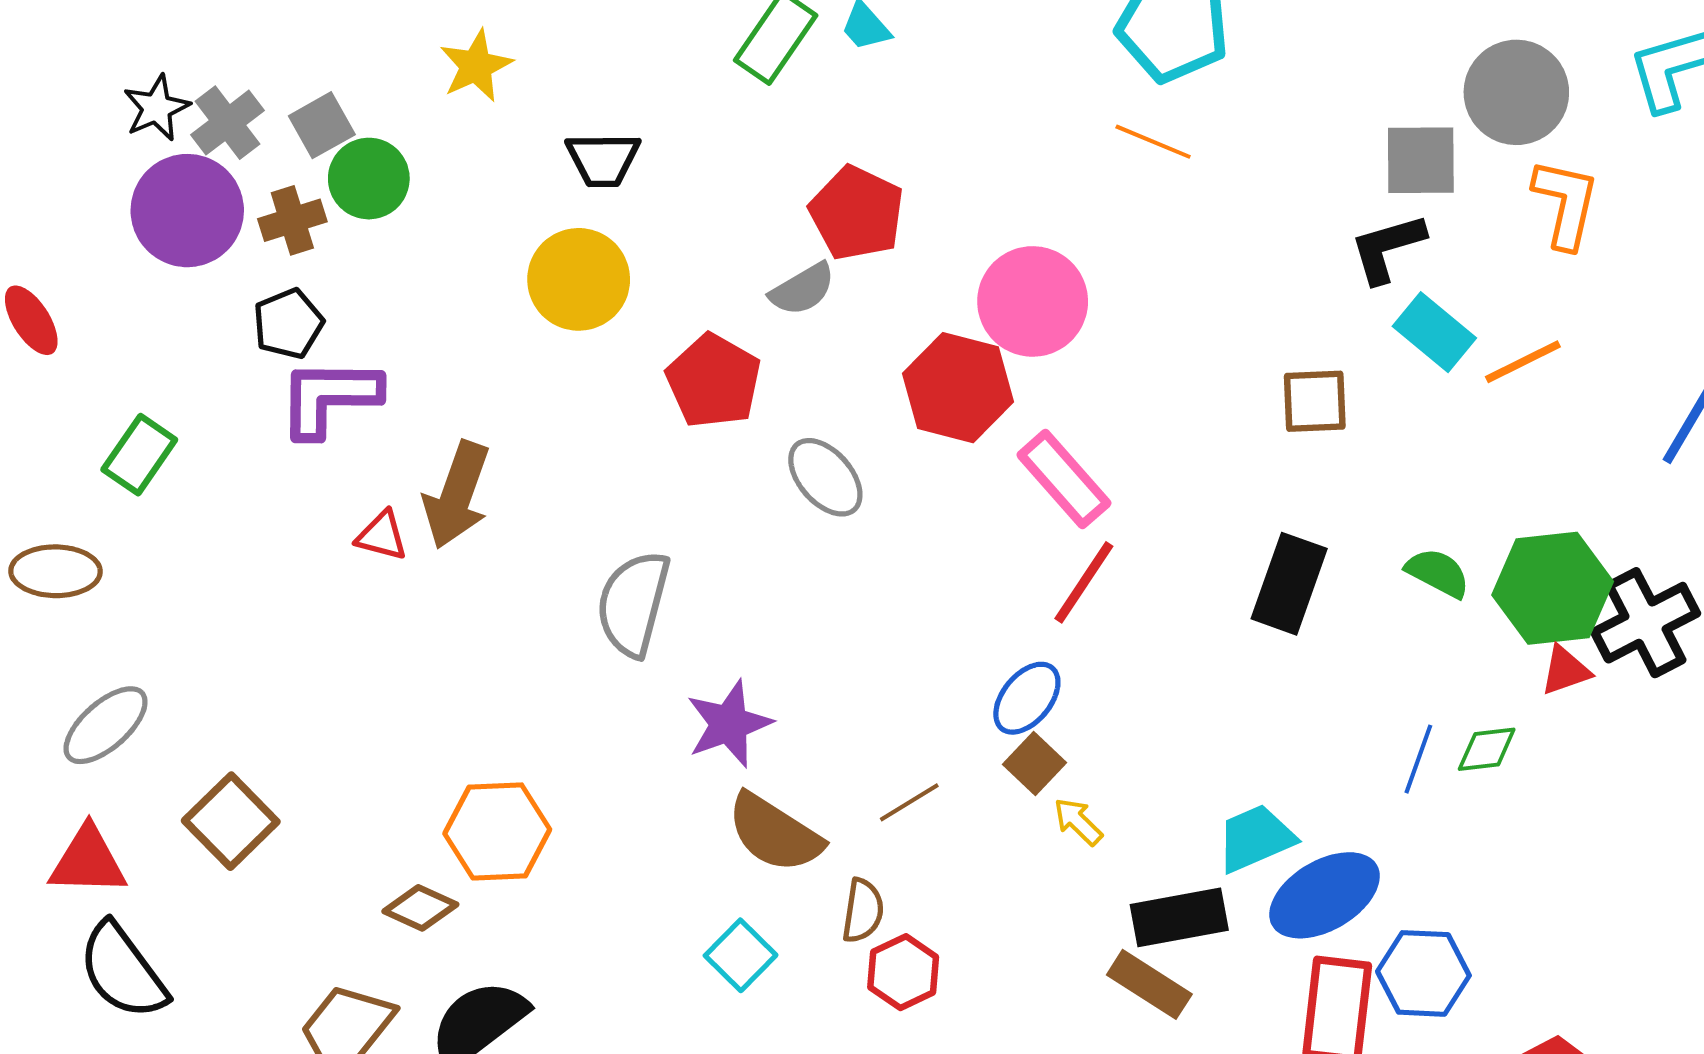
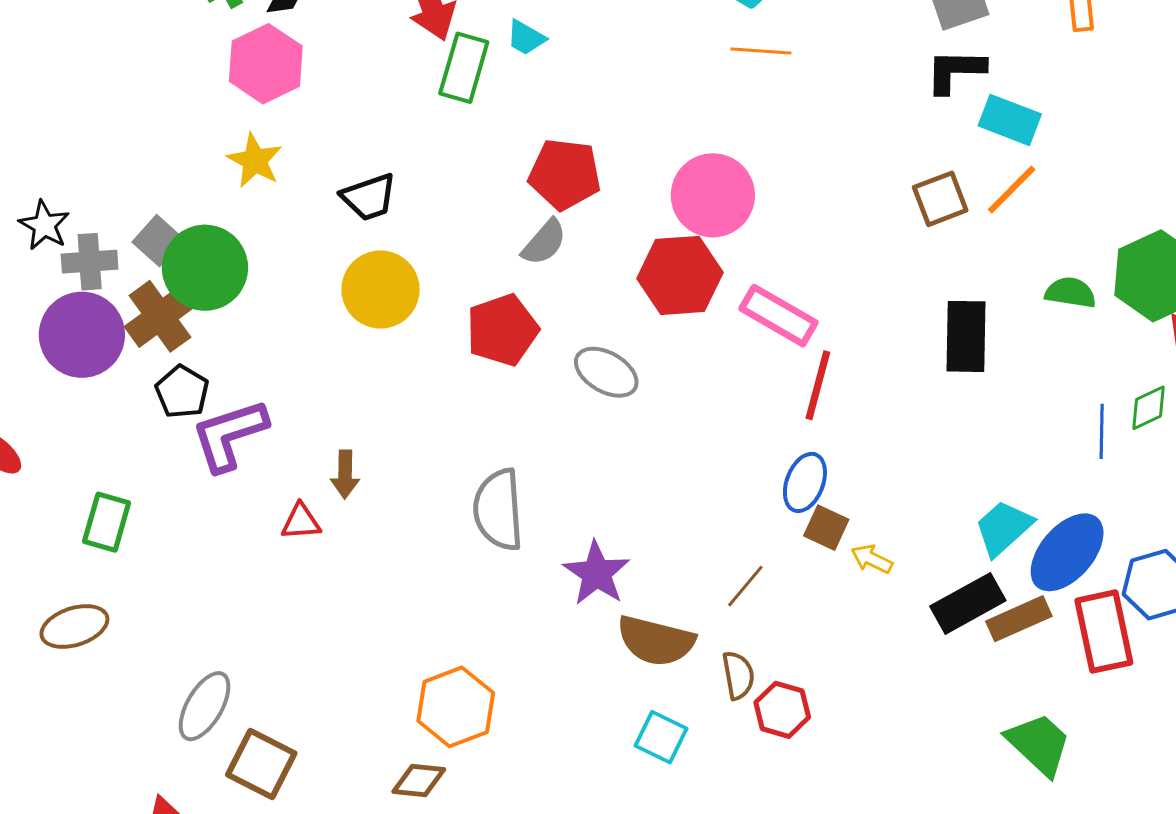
black star: (157, 108) -> (44, 225), moved
gray cross: (227, 123) -> (90, 262), turned -38
green circle: (369, 179) -> (205, 268), size x1.4
brown cross: (292, 220) -> (160, 316), size x1.4
black L-shape: (1387, 248) -> (955, 71), turned 36
orange line: (1523, 362) -> (1012, 190), moved
red pentagon: (714, 381) -> (502, 330), turned -30
brown arrow: (457, 495) -> (345, 474), size x0.6
gray ellipse: (106, 725) -> (205, 706), moved
brown rectangle: (1149, 984) -> (1019, 619), moved, turned -38

